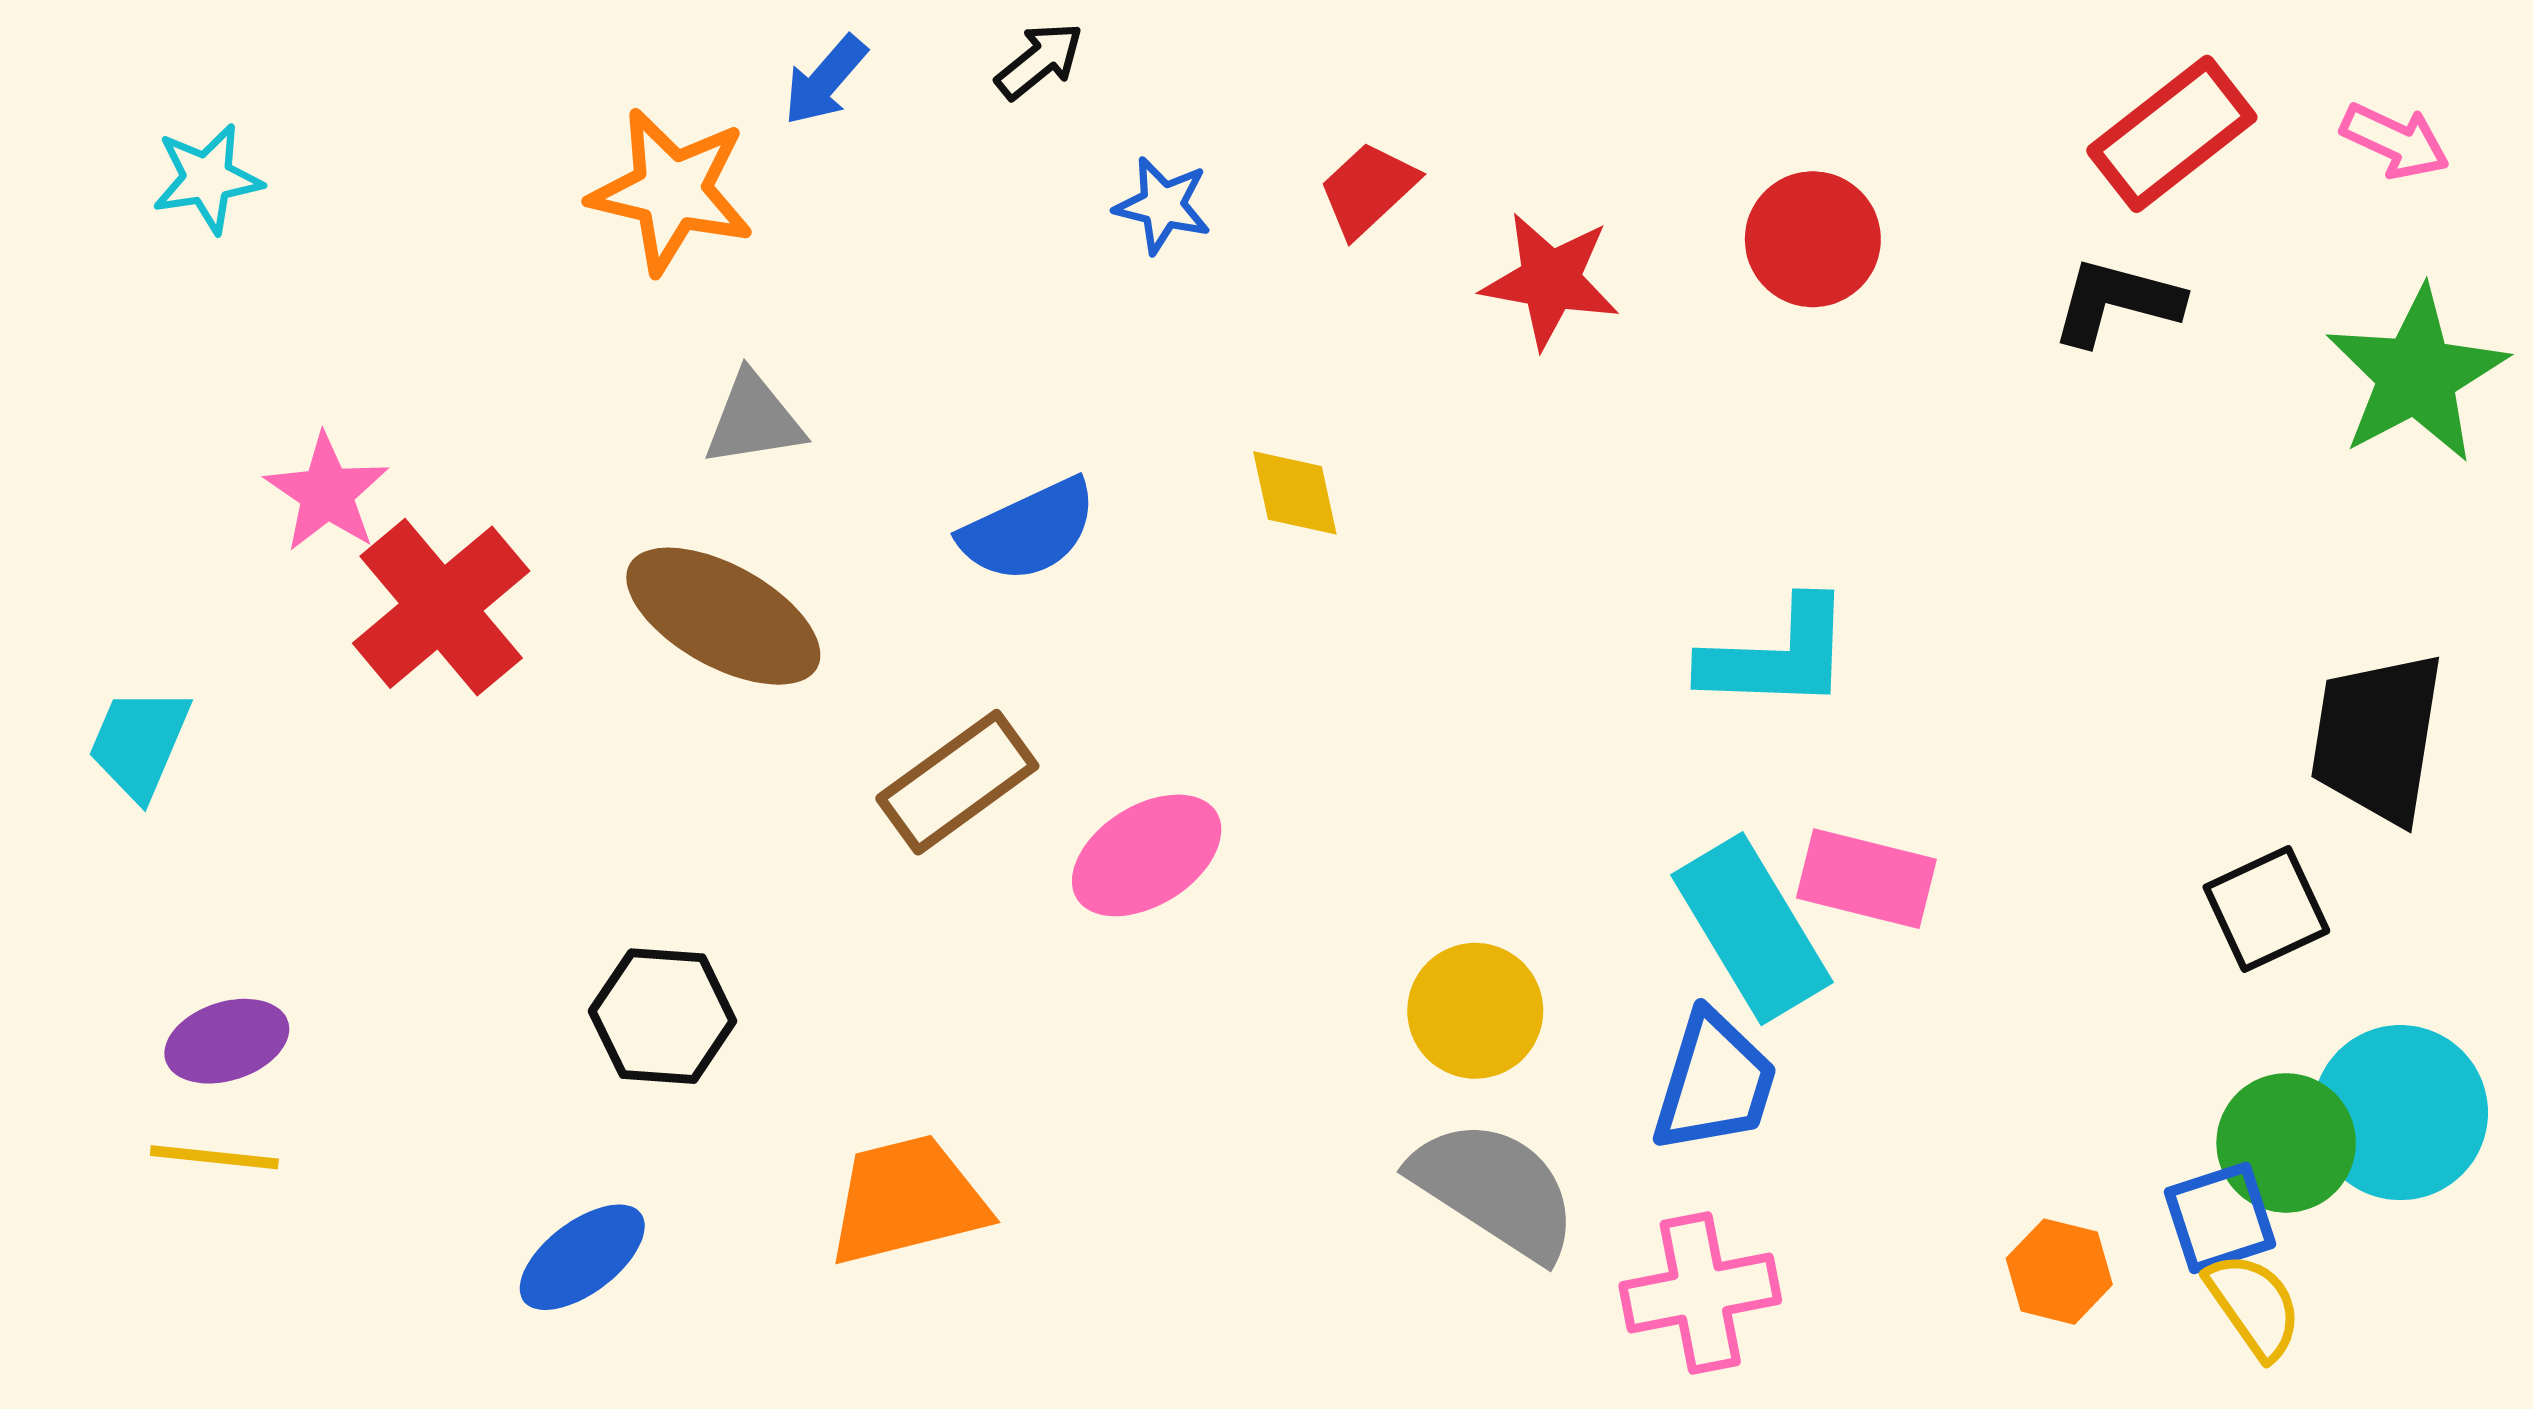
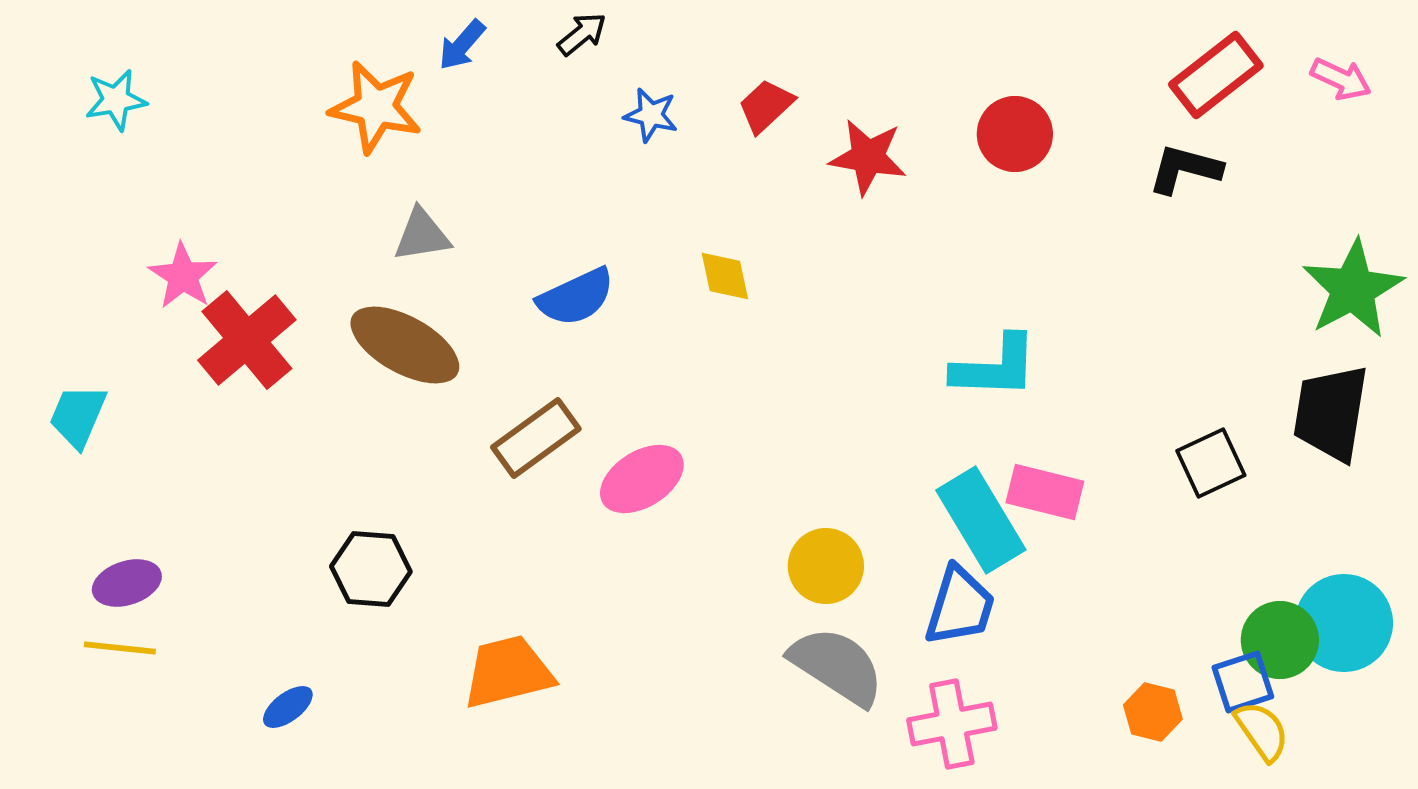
green star: (2416, 375) -> (1353, 289), moved
black square: (2266, 909) -> (1211, 463), moved
blue ellipse: (582, 1257) -> (288, 707), moved, size x0.7

